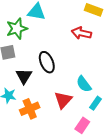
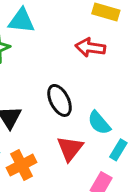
black ellipse: (47, 62) -> (60, 100), moved

